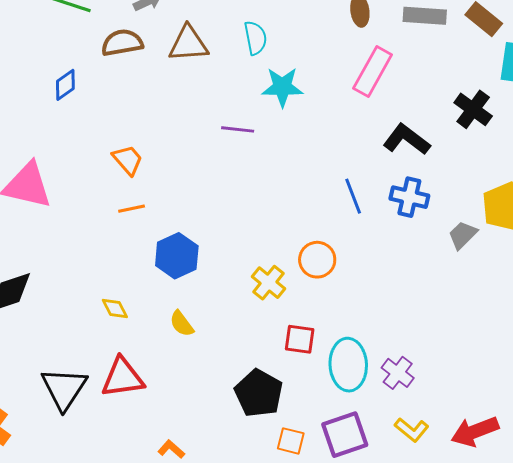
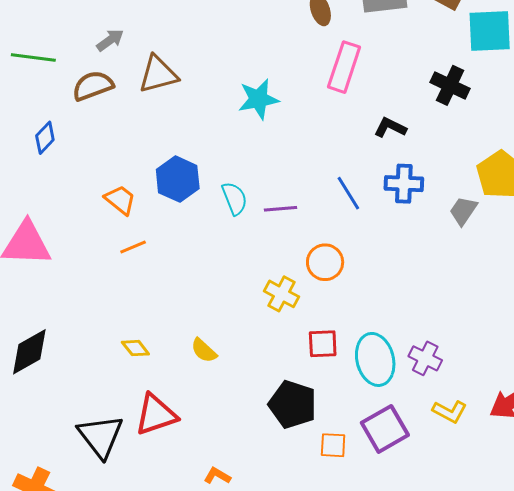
cyan semicircle: (255, 38) -> (234, 198), moved
purple line: (238, 129) -> (280, 209), moved
black L-shape: (406, 139) -> (390, 127), size x0.7
blue hexagon: (177, 256) -> (178, 179), moved

